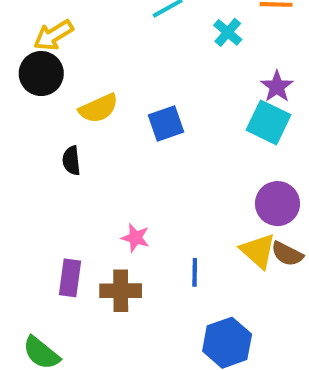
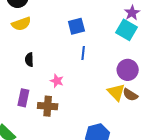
yellow semicircle: (98, 108) -> (21, 24), moved
black semicircle: (71, 161) -> (29, 60), moved
blue line: (195, 272) -> (83, 53), moved

